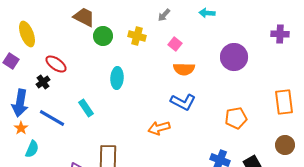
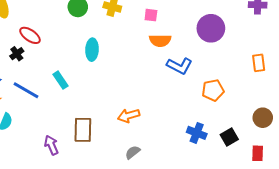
pink square: (175, 44) -> (151, 15), turned -32
blue L-shape: (183, 102) -> (179, 66), moved
orange rectangle: (284, 102) -> (259, 63), moved, size x0.7
orange arrow: (159, 128) -> (129, 116), moved

